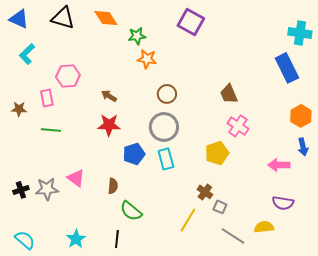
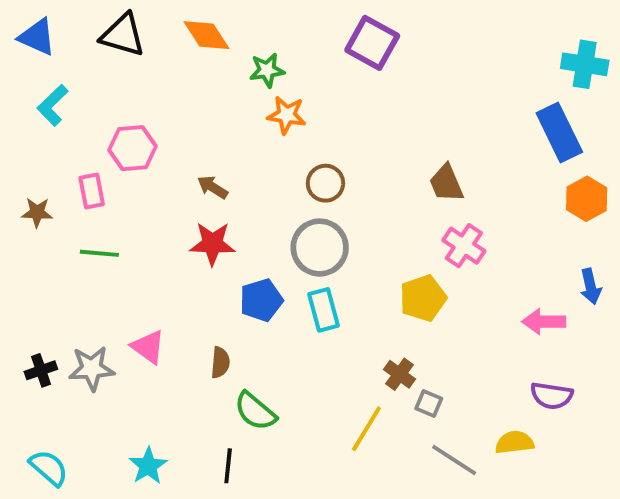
orange hexagon: (301, 116) -> (587, 199), moved

